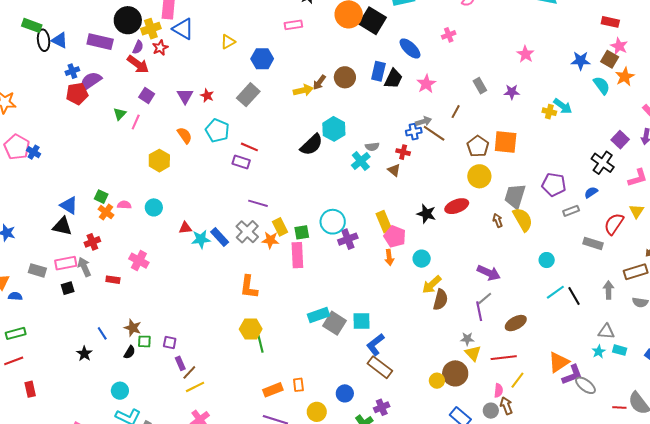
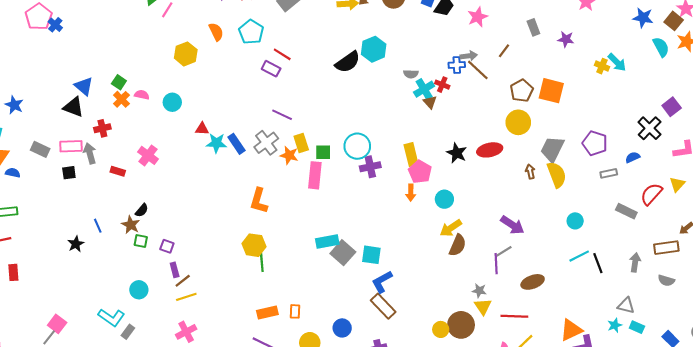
cyan cross: (361, 161) -> (424, 89), moved
black semicircle: (130, 352) -> (142, 210), moved
cyan circle: (120, 391) -> (139, 290), moved

